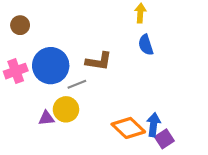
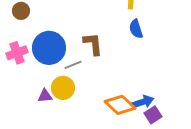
brown L-shape: (99, 61) -> (93, 44), turned -105
blue arrow: (153, 125) -> (143, 102), turned 65

